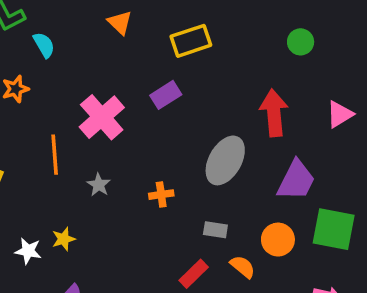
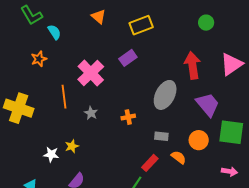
pink triangle: (340, 114) -> (231, 64), size x1.4
purple trapezoid: (296, 180) -> (208, 105), turned -64

